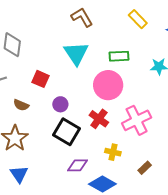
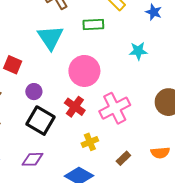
green rectangle: (119, 56) -> (93, 25), moved
yellow cross: (113, 152) -> (90, 142), turned -35
purple diamond: (78, 165) -> (32, 159), moved

